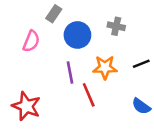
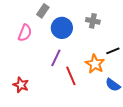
orange star: (105, 67) -> (95, 64), moved, turned 30
purple line: (70, 72) -> (56, 58), turned 36
red star: (26, 106) -> (21, 85), size x0.7

